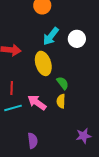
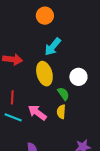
white circle: (77, 39) -> (78, 77), moved
cyan line: (13, 108) -> (13, 117), turned 36

